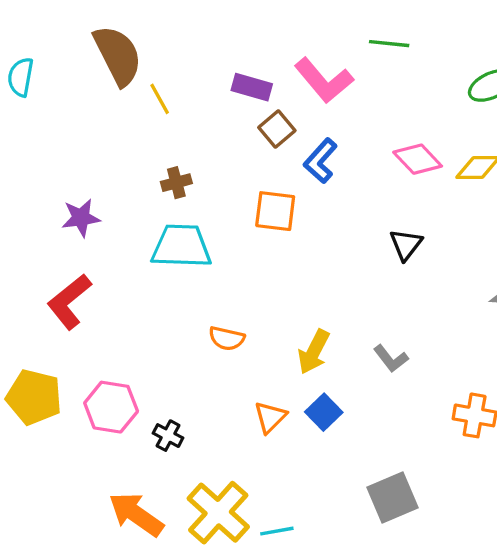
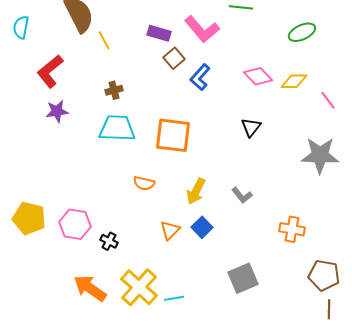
orange square: (275, 211) -> (173, 135), moved, size x1.4
red L-shape: (69, 302) -> (50, 71), moved

